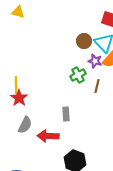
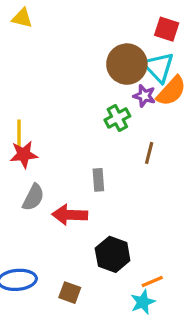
brown circle: (84, 41) -> (127, 64), size x1.6
brown line: (97, 86) -> (149, 153), moved
red star: (19, 98) -> (24, 154), turned 30

